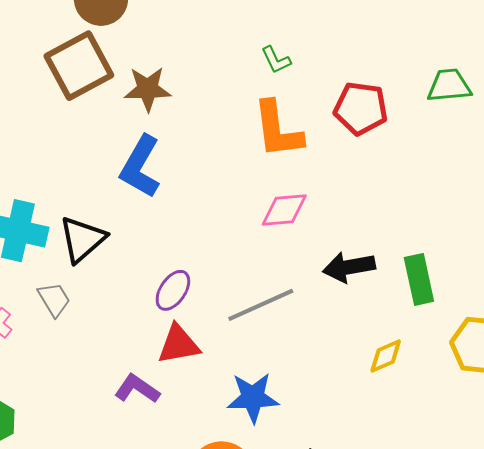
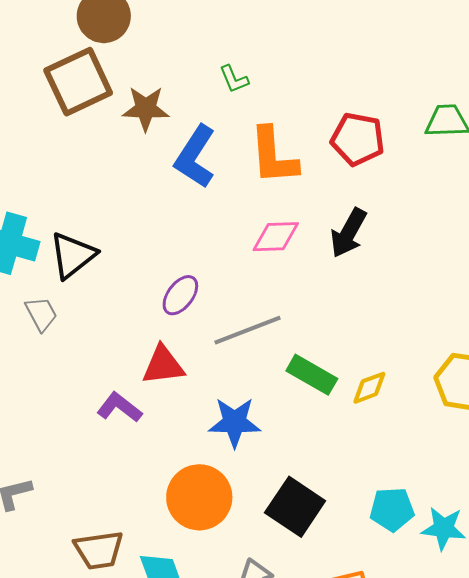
green L-shape: (276, 60) -> (234, 79), moved
blue L-shape: (140, 167) -> (195, 157), moved
black arrow: (349, 267) -> (348, 233), moved, turned -54
green rectangle: (419, 279) -> (312, 375), moved, turned -51
purple ellipse: (173, 290) -> (180, 295), moved

